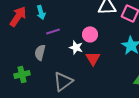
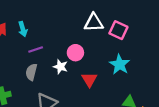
gray semicircle: (40, 52) -> (31, 72), moved
red triangle: (93, 58) -> (89, 80), moved

